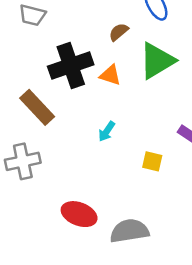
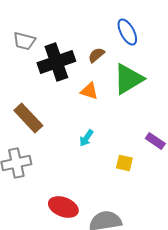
black cross: (71, 66) -> (56, 62), moved

